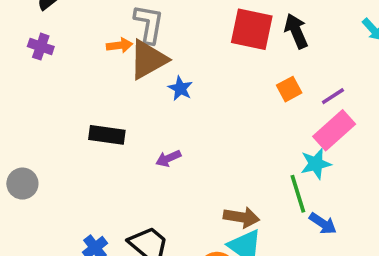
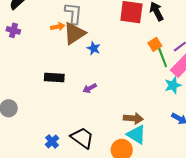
green line: (298, 194) -> (162, 57), moved

